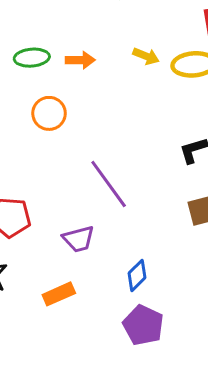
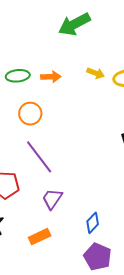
purple line: (109, 184) -> (39, 157), moved
purple trapezoid: (79, 239) -> (52, 199), turned 140

